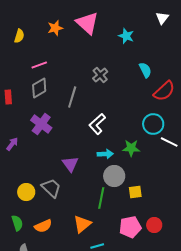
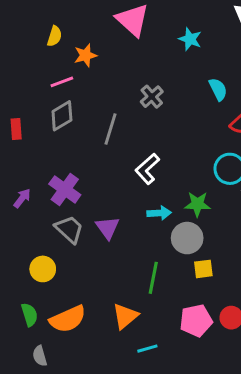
orange star: (55, 28) -> (85, 55), moved
yellow semicircle: (19, 36) -> (55, 36), moved
purple cross: (41, 124) -> (65, 189), moved
gray circle: (114, 176) -> (187, 238), moved
gray trapezoid: (51, 188) -> (69, 229), moved
orange semicircle: (43, 226) -> (68, 319), size x1.4

